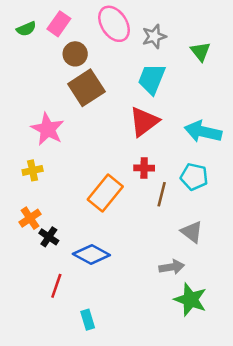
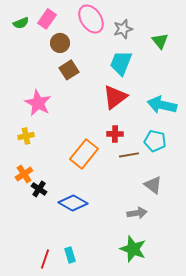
brown square: (86, 88) -> (69, 70), size x0.7
brown line: (162, 194) -> (129, 155), turned 66
red line: (56, 286) -> (45, 259), moved
green star: (190, 300) -> (133, 249), moved

